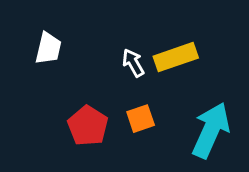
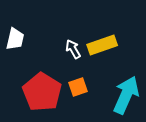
red pentagon: (88, 126) -> (42, 92), size x1.4

